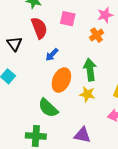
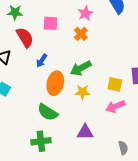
green arrow: (90, 70) -> (81, 68), turned -100

